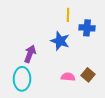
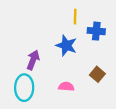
brown square: (88, 75) -> (97, 74), moved
pink semicircle: (68, 77) -> (66, 87), moved

